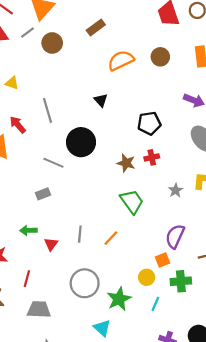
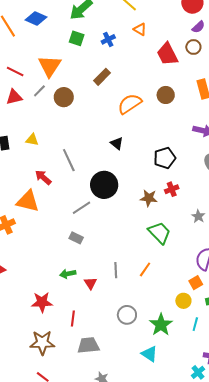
gray line: (53, 163) -> (81, 208), turned -48
gray rectangle: (43, 194) -> (76, 238), turned 56
gray circle: (85, 283) -> (127, 315), size x0.7

